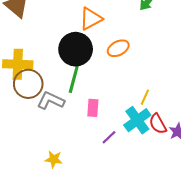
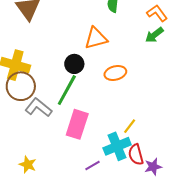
black circle: (76, 49) -> (74, 64), size x0.6
pink rectangle: (93, 108) -> (77, 124), size x1.6
purple line: (109, 137) -> (92, 165), moved

